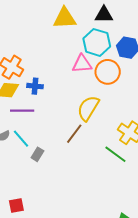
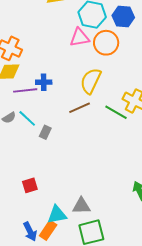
blue cross: (35, 86) -> (44, 82), moved
brown line: (74, 134) -> (80, 108), turned 35
green line: (115, 154) -> (116, 112), moved

